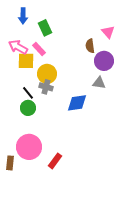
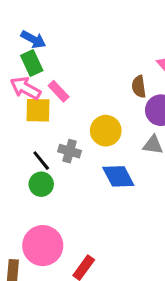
blue arrow: (23, 16) -> (33, 39), turned -63
green rectangle: (45, 28) -> (32, 63), moved
yellow circle: (47, 74) -> (106, 131), moved
blue diamond: (77, 103) -> (118, 176), turned 70

